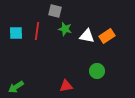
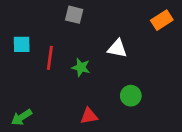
green star: (65, 29) -> (81, 67), moved
red line: (37, 31) -> (50, 58), moved
orange rectangle: (107, 36) -> (162, 20), moved

